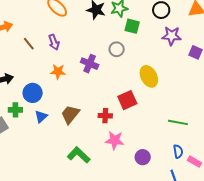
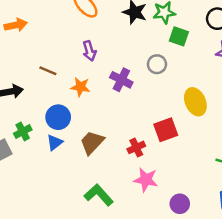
purple arrow: (54, 42) -> (89, 51), moved
brown line: (29, 44) -> (48, 71), moved, turned -32
blue circle: (33, 93) -> (58, 117), moved
green cross: (15, 110) -> (23, 132), turned -32
red cross: (105, 116) -> (136, 147), turned -32

